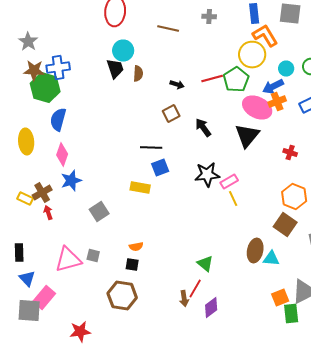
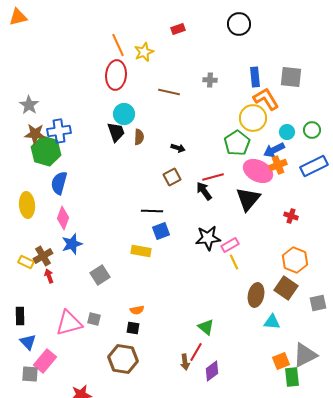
red line: (212, 78) -> (213, 177), moved
brown ellipse: (255, 250) -> (256, 295), moved
gray square: (29, 310) -> (30, 374), size x0.7

